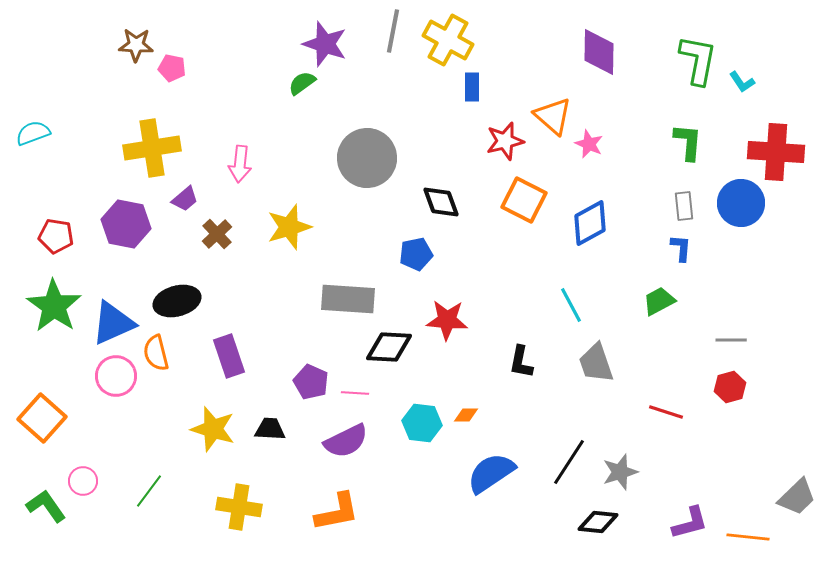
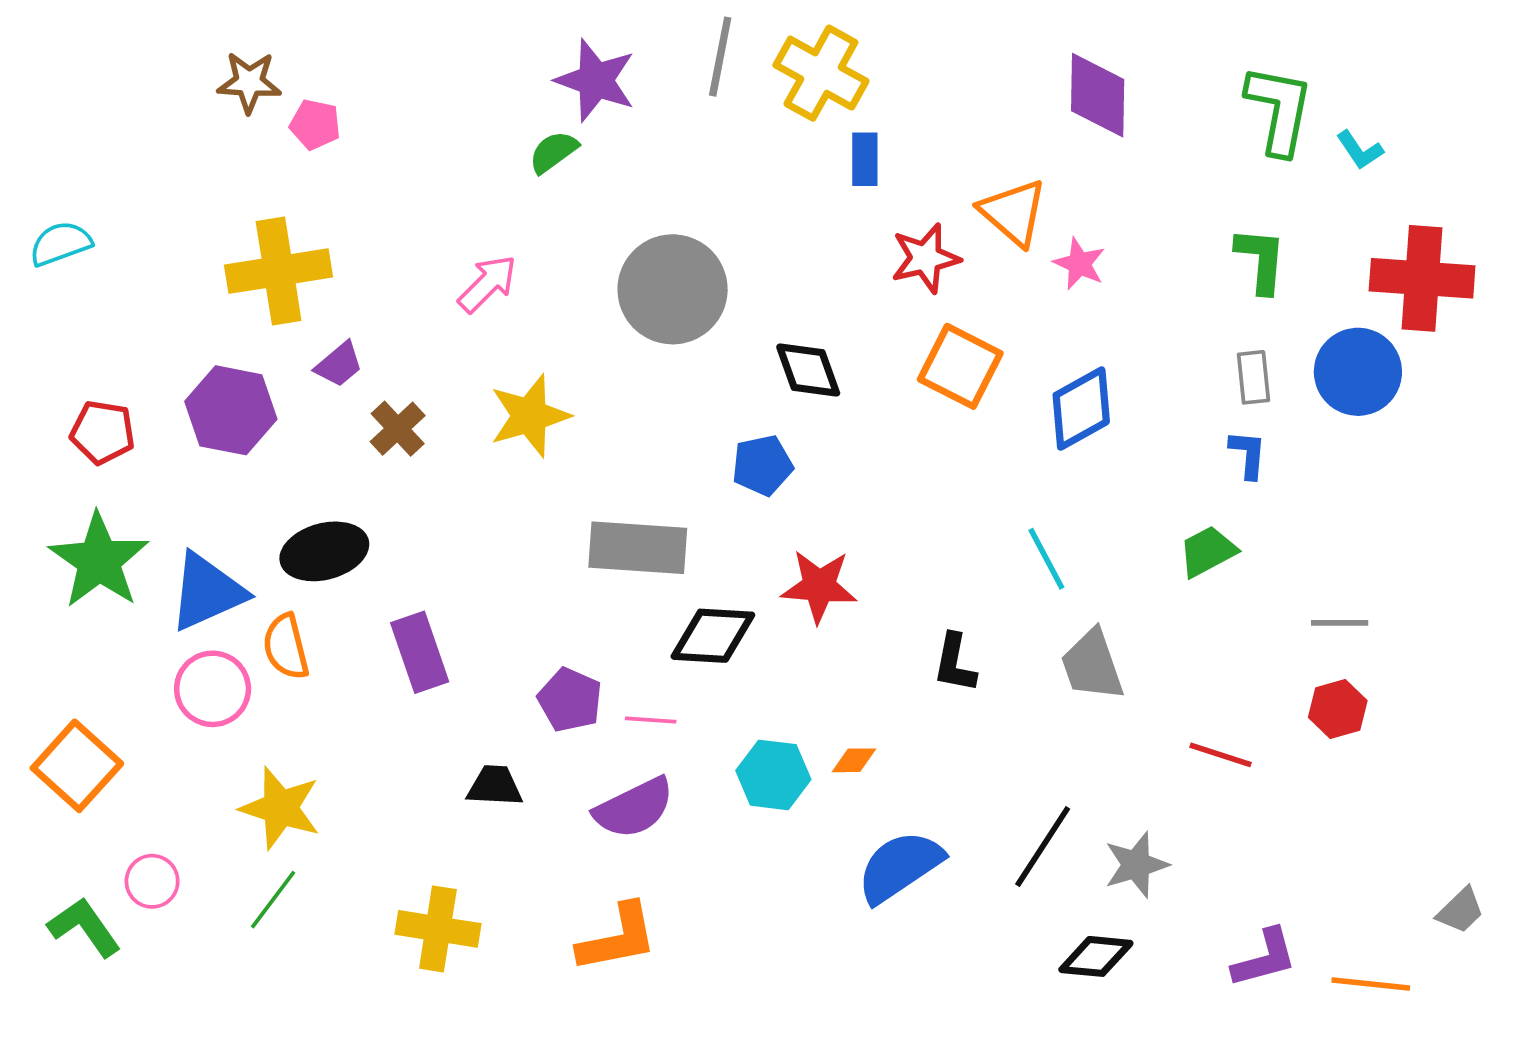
pink arrow: (240, 164) -> (487, 284), moved, turned -141
yellow star: (213, 429) -> (280, 808), moved
gray trapezoid: (797, 497) -> (1461, 911), size x0.7

